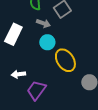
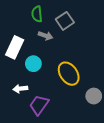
cyan circle: (47, 42) -> (33, 64), moved

